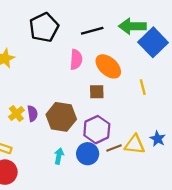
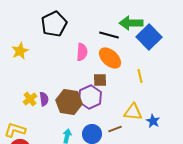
black line: (92, 31) -> (109, 35), moved, turned 30
purple hexagon: (97, 130) -> (90, 97), moved
yellow triangle: (135, 145) -> (133, 112), moved

